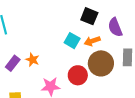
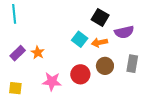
purple semicircle: (115, 27) -> (124, 32), turned -90
brown circle: (101, 63) -> (105, 66), size x0.7

